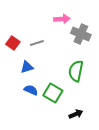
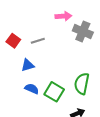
green semicircle: (76, 71) -> (82, 84), moved

